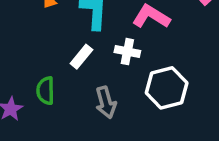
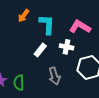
green semicircle: (45, 91) -> (19, 83), moved

